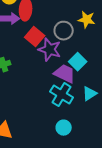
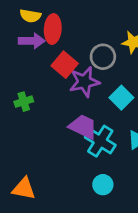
purple star: (50, 50) -> (84, 82), turned -30
purple trapezoid: (65, 74) -> (83, 127), moved

